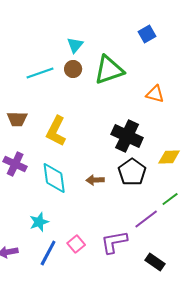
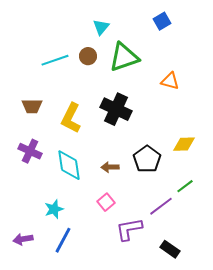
cyan triangle: (75, 45) -> (101, 27), moved
black cross: (127, 136) -> (116, 109), moved
pink square: (76, 244) -> (106, 202), moved

